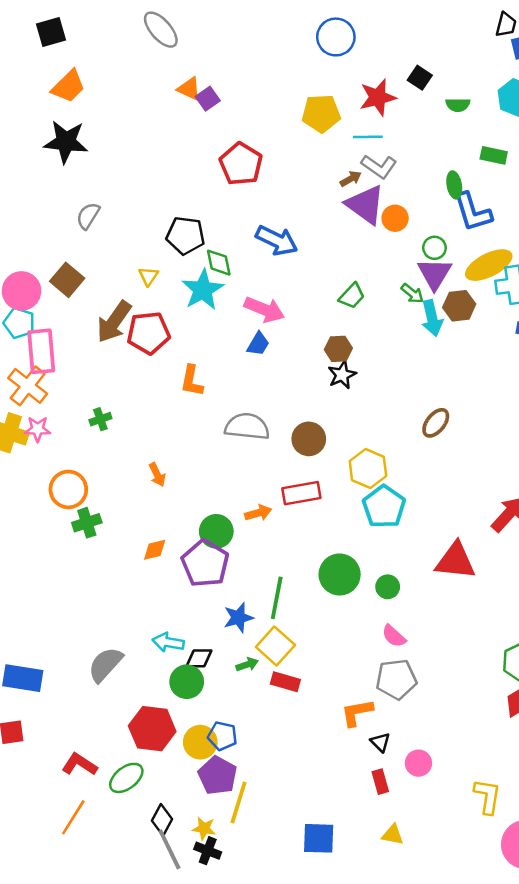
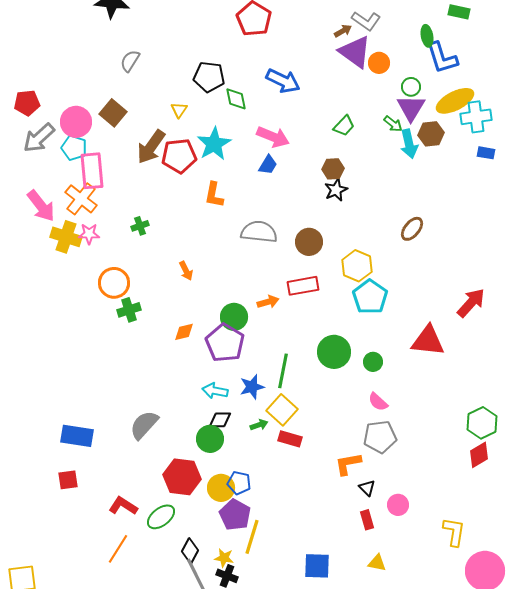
cyan star: (203, 290) -> (214, 144), moved
cyan arrow: (168, 642) -> (215, 391), moved

